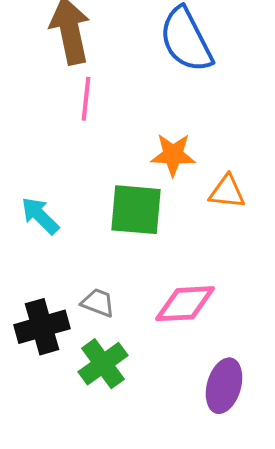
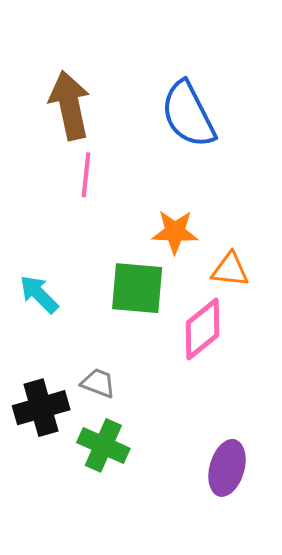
pink diamond: (185, 304) -> (202, 329), moved, turned -36
green cross: (103, 364) -> (103, 445), turned -30

